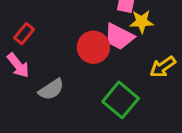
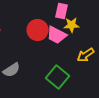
red circle: (93, 47) -> (38, 30), moved

